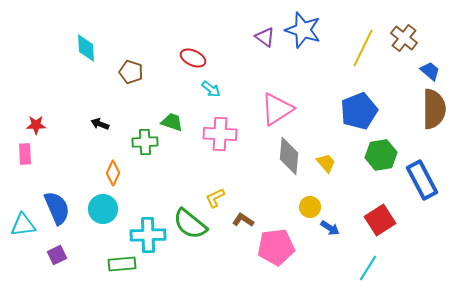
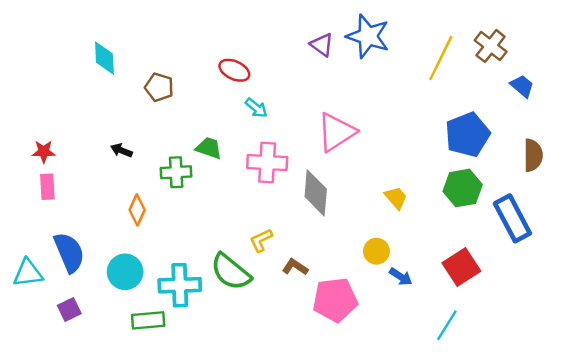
brown semicircle: (434, 109) -> (533, 155), moved, size x0.7
blue pentagon: (359, 111) -> (468, 135), moved
pink rectangle: (25, 154) -> (47, 187), moved
gray diamond: (289, 156) -> (316, 193), moved
cyan circle: (103, 209) -> (125, 272), moved

